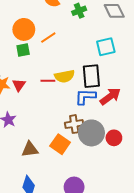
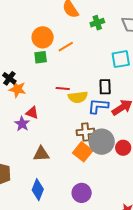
yellow semicircle: (64, 76) -> (78, 97), moved
black rectangle: (91, 76) -> (105, 87), size x0.7
red triangle: (19, 85) -> (32, 113), moved, turned -48
orange square: (60, 144) -> (83, 152), moved

